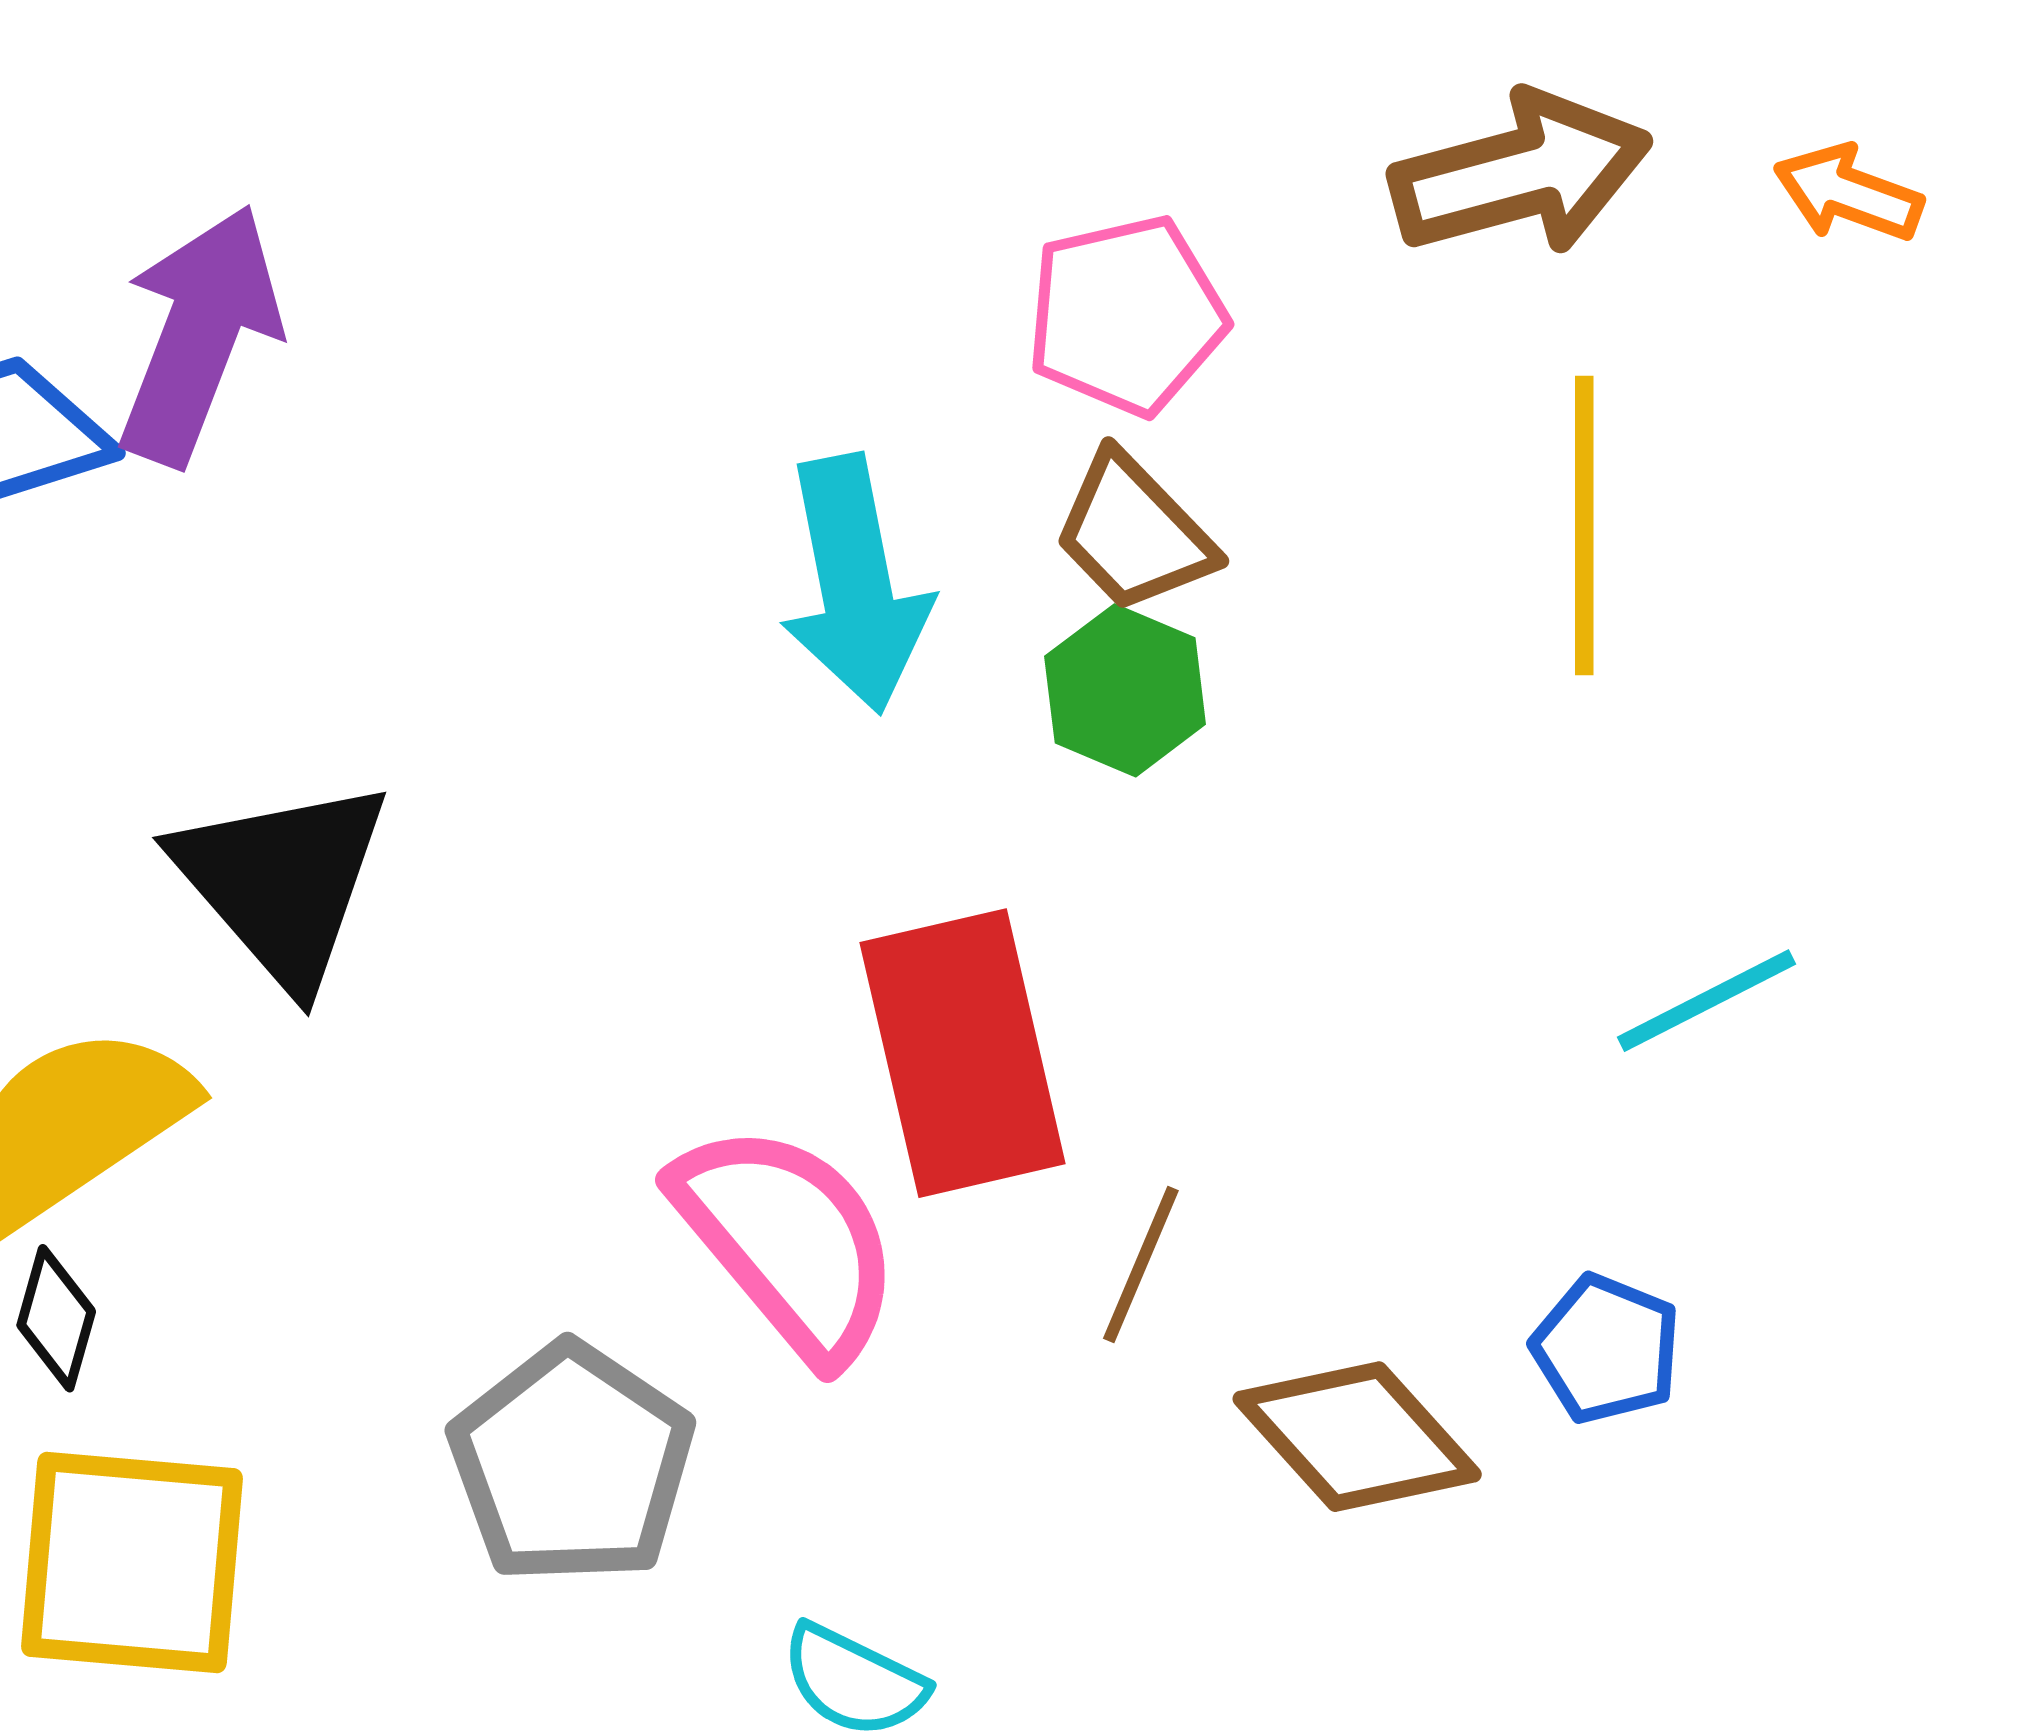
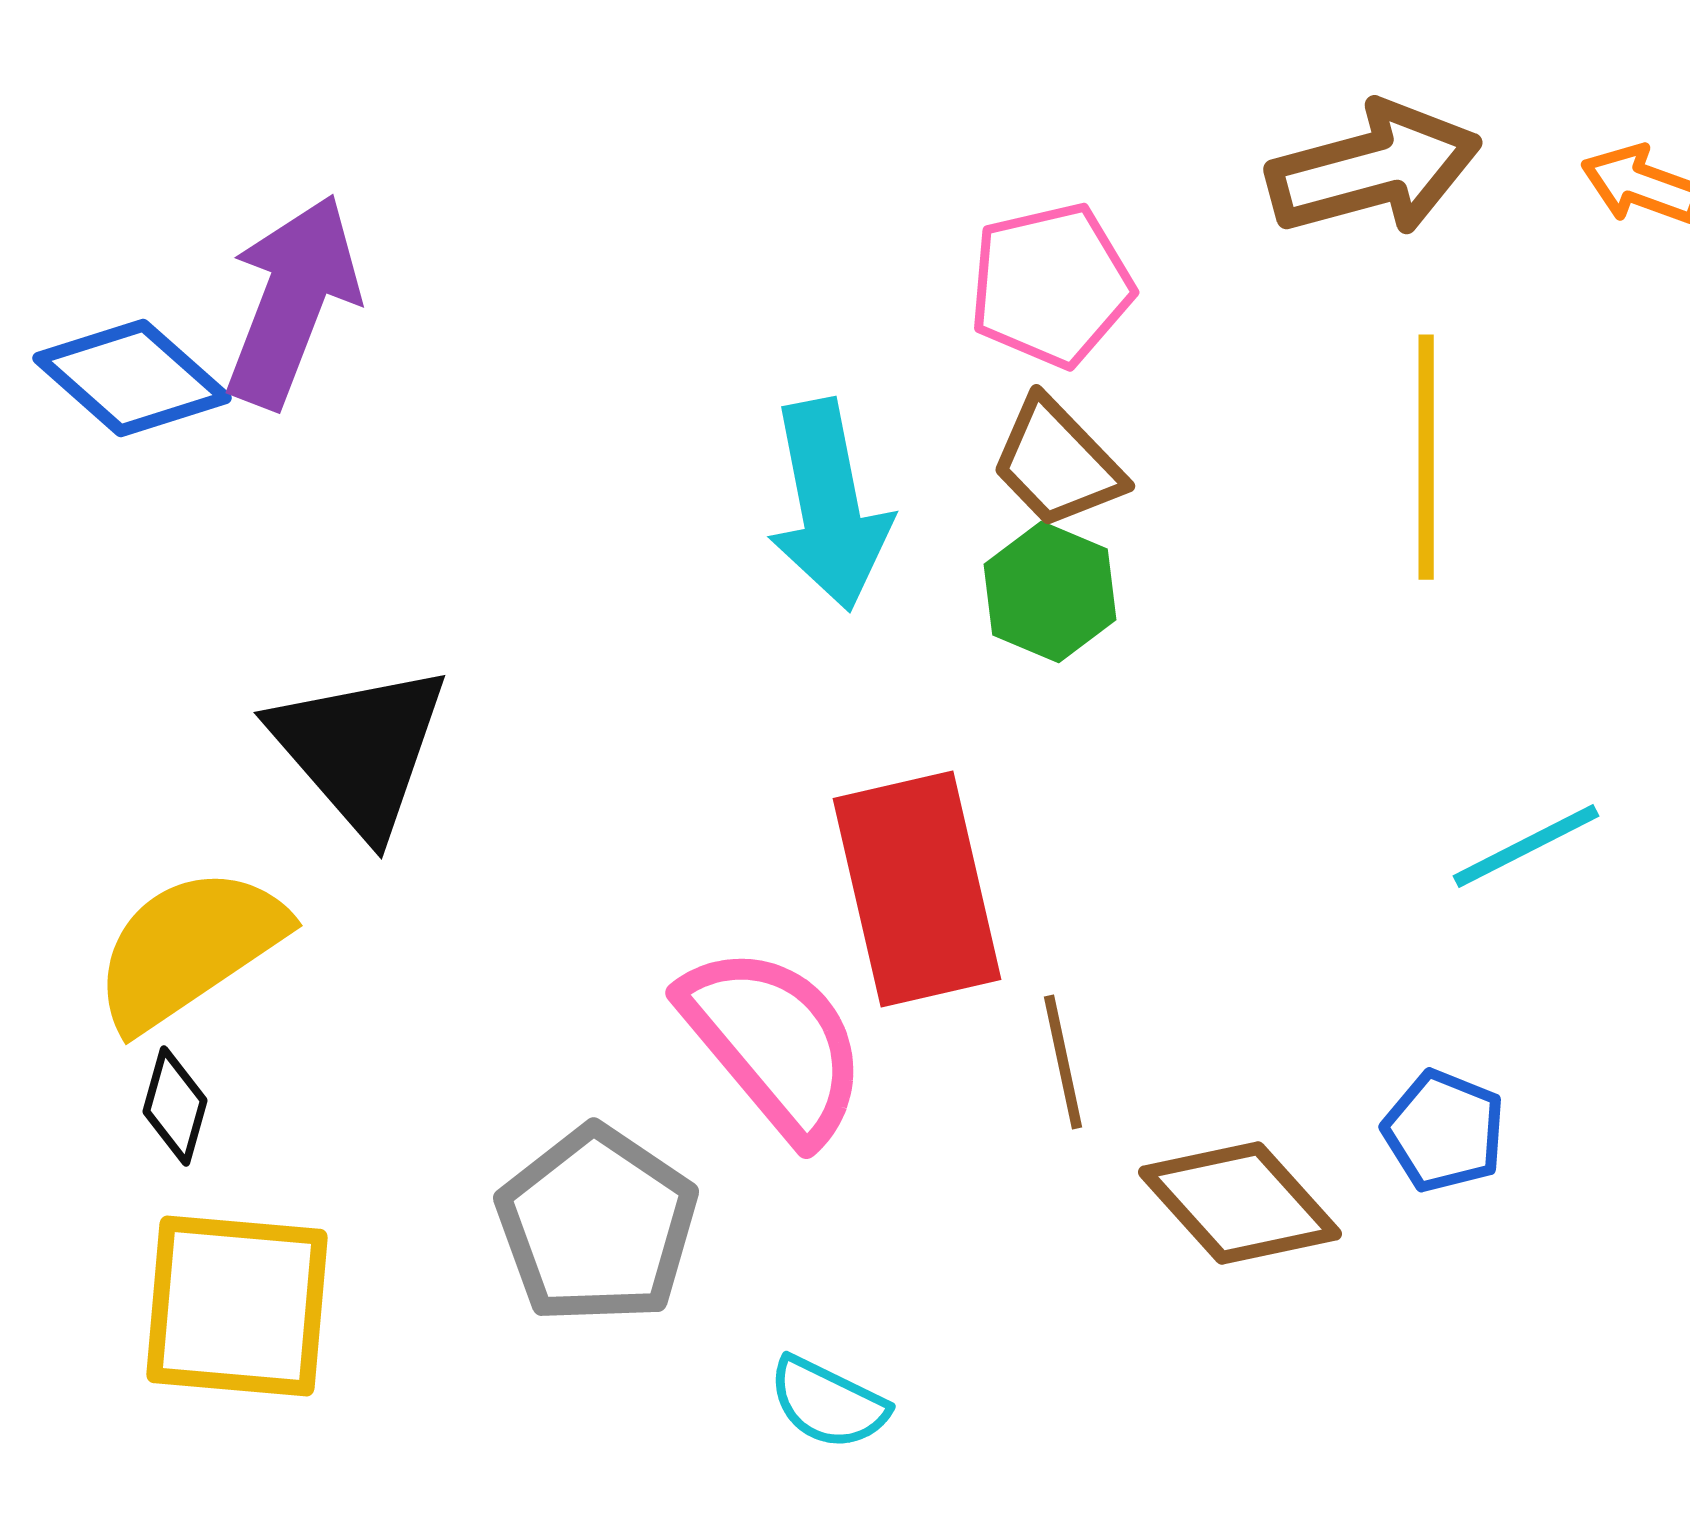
brown line: (1141, 1264) -> (1063, 1062), turned -35

